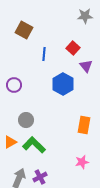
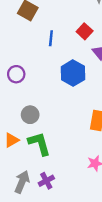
green L-shape: (34, 145) -> (39, 144), turned 30

